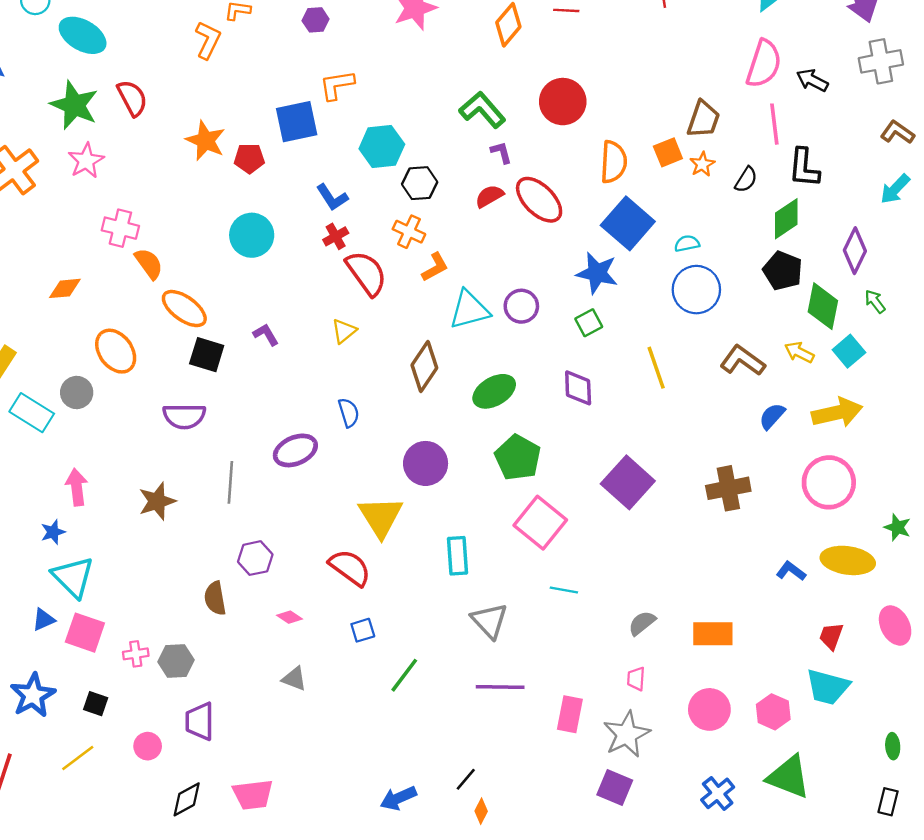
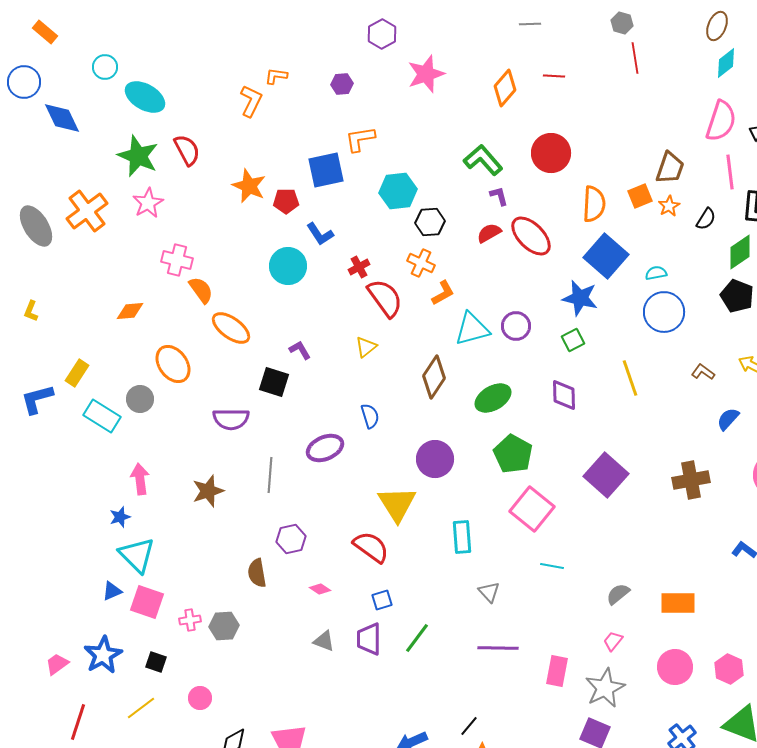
blue L-shape: (332, 197) -> (320, 234), moved
black square: (207, 355) -> (274, 382), moved
brown L-shape: (743, 361) -> (703, 372), size x0.6
gray triangle: (489, 621) -> (489, 592), size x0.7
pink trapezoid: (636, 679) -> (613, 641), turned 35
purple trapezoid: (200, 721) -> (369, 639), moved

